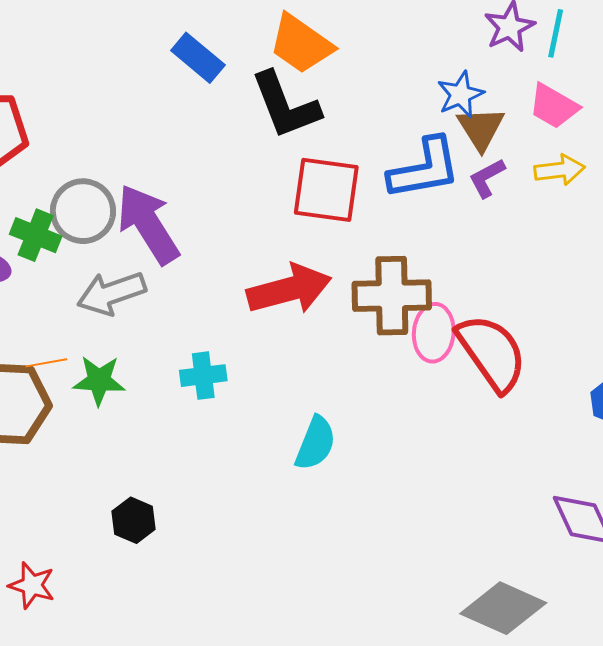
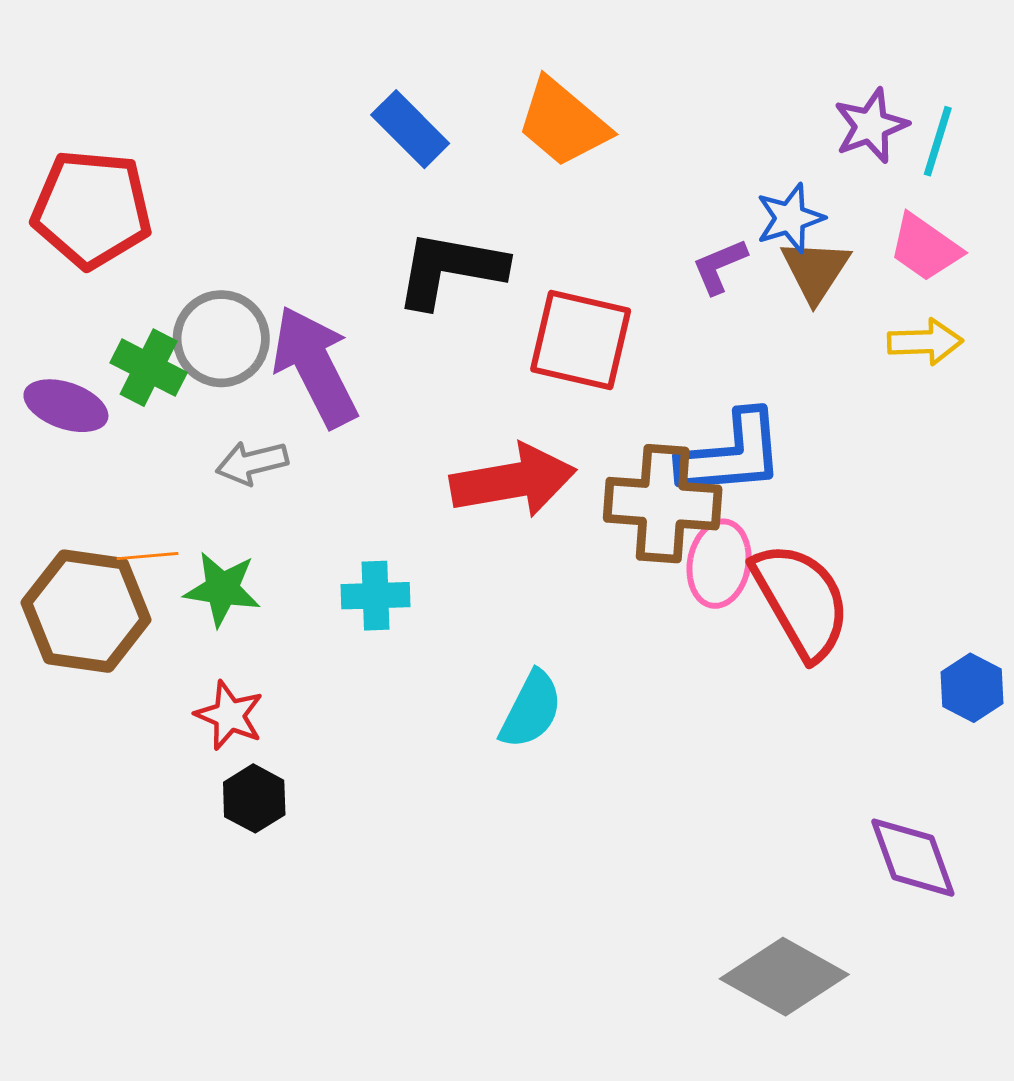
black L-shape: (285, 105) -> (450, 269), moved, turned 116
blue L-shape: (424, 169) -> (732, 454), moved
purple L-shape: (487, 178) -> (719, 266), moved
gray arrow: (111, 293) -> (252, 463), size x0.7
red star: (32, 585) -> (229, 715), moved

